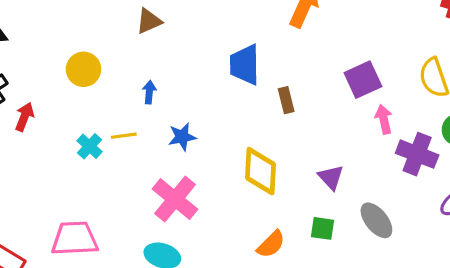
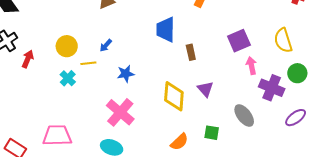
yellow circle: (83, 69) -> (67, 46), moved
blue arrow: (149, 92) -> (106, 45), turned -144
yellow line: (124, 136) -> (88, 63), moved
purple triangle: (331, 177) -> (205, 89), moved
gray ellipse: (376, 220) -> (244, 115), moved

